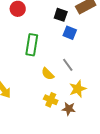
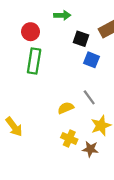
green rectangle: (32, 45) -> (34, 61), moved
yellow semicircle: (48, 74) -> (66, 108), turned 112

